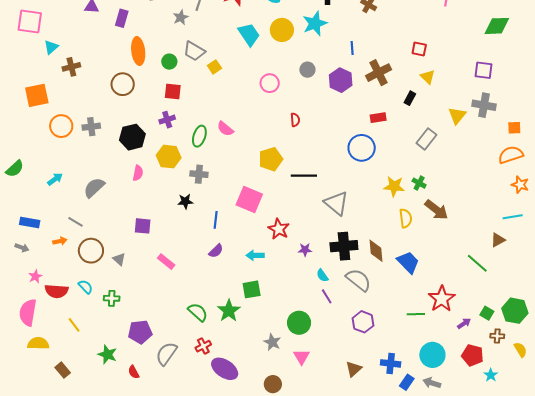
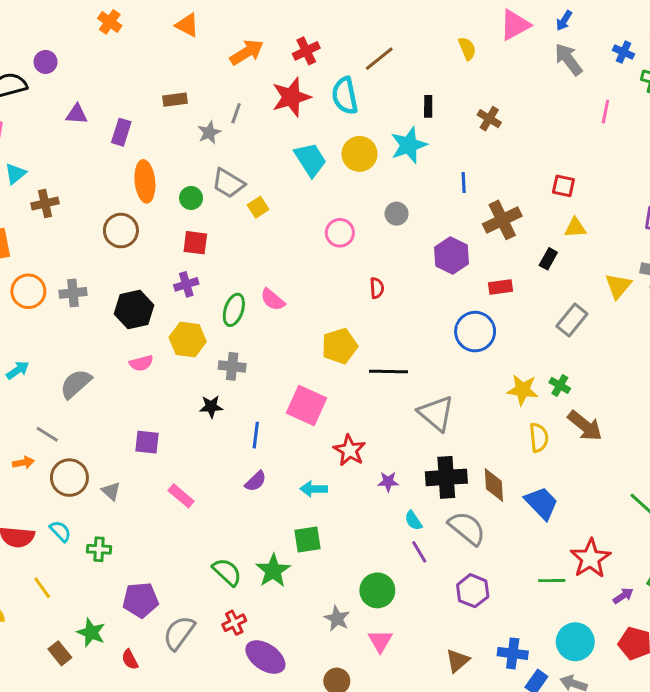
yellow triangle: (428, 77) -> (575, 228), turned -49
purple hexagon: (341, 80) -> (452, 256), moved
pink semicircle: (138, 173) -> (141, 363), turned 63
brown rectangle: (63, 370) -> (60, 653), moved

